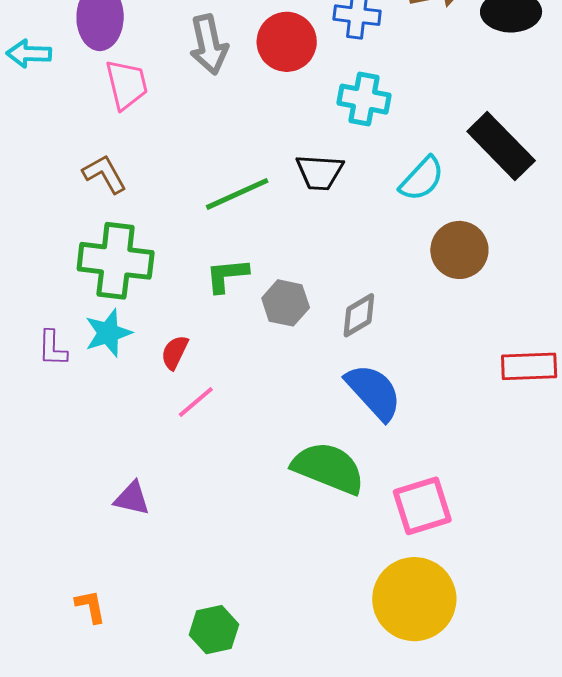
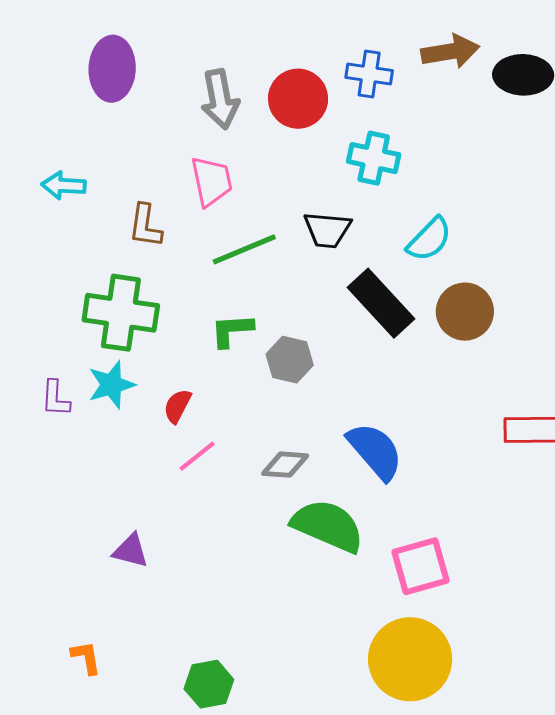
cyan arrow: (29, 54) -> (64, 185), moved
pink trapezoid: (127, 84) -> (212, 181), moved
black rectangle: (501, 146) -> (381, 303), moved
brown L-shape: (105, 174) -> (145, 226), moved, turned -144
gray diamond: (359, 315) -> (285, 465), moved, turned 33

